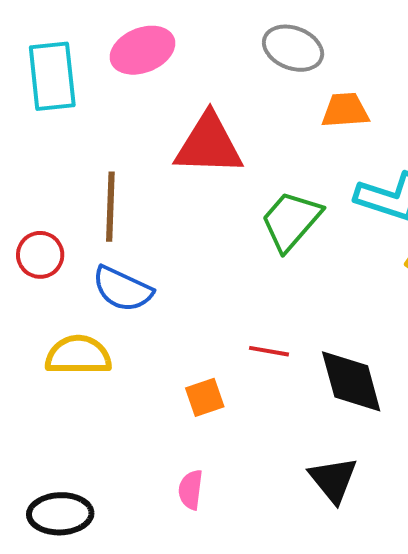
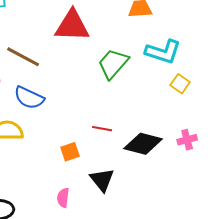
brown line: (110, 207) -> (23, 57), turned -64
black diamond: (351, 381) -> (143, 144), turned -60
black triangle: (333, 480) -> (102, 180), moved

